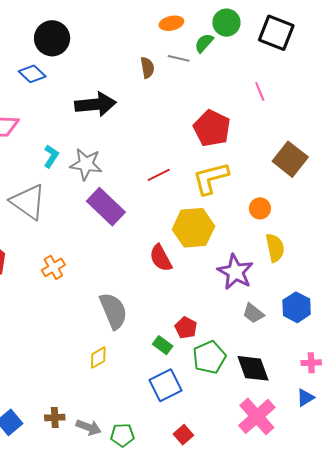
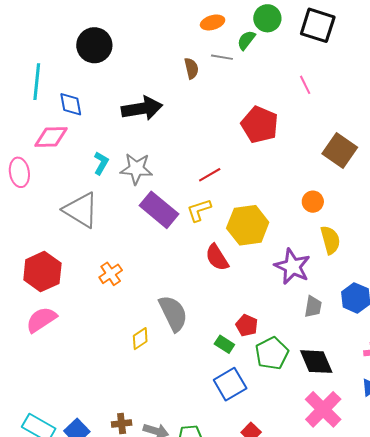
blue diamond: (32, 74) -> (71, 104), moved, turned 40
yellow L-shape: (211, 178) -> (199, 210), moved, size x0.7
gray trapezoid: (253, 313) -> (313, 307), turned -115
yellow diamond: (98, 358) -> (140, 339), moved

